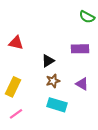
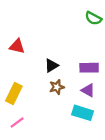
purple rectangle: (80, 49) -> (89, 68), moved
cyan rectangle: (57, 105) -> (83, 113), moved

